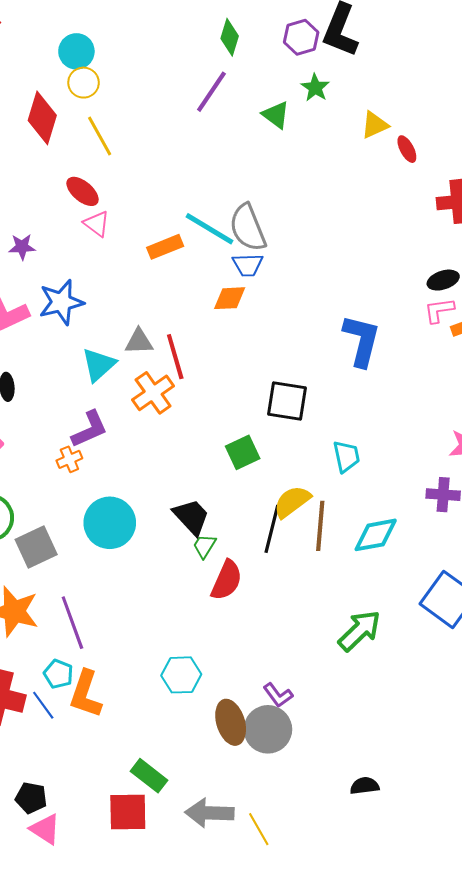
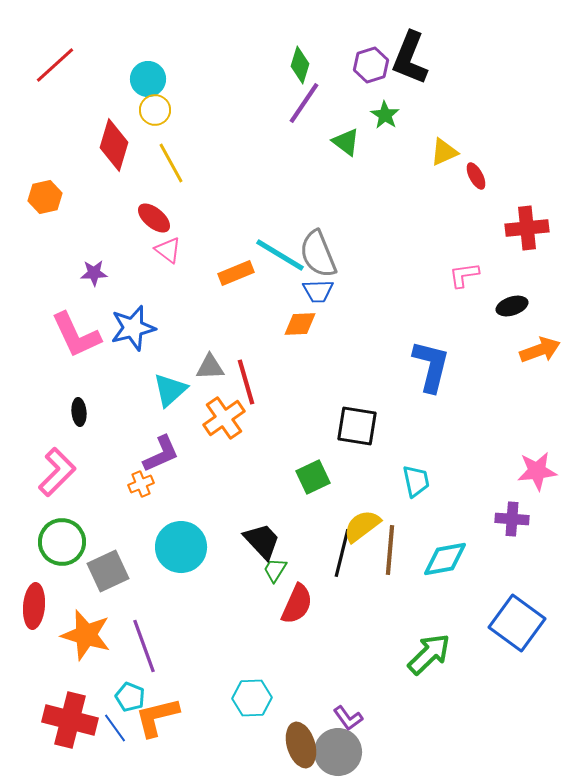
purple line: (211, 92) -> (304, 103), moved
pink L-shape: (439, 310) -> (464, 275), moved
orange L-shape: (86, 694) -> (157, 717), turned 57

